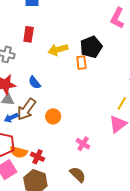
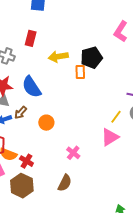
blue semicircle: (35, 83) -> (31, 87), size x1.6
brown arrow: (26, 109) -> (21, 113), size x0.6
brown semicircle: (78, 175) -> (65, 183), turned 66

